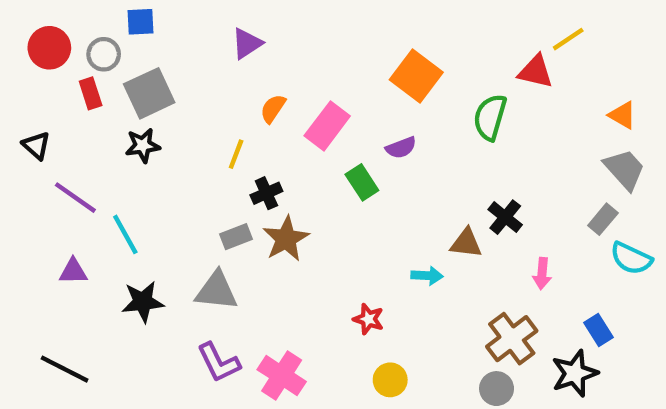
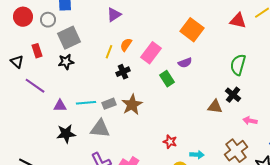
red triangle: (536, 72) -> (238, 21), moved
red rectangle: (91, 93) -> (37, 51), moved
green semicircle: (490, 117) -> (238, 65), moved
yellow line: (236, 154) -> (109, 52), moved
black cross: (266, 193) -> (123, 72), moved
cyan line: (125, 234) -> (86, 103), moved, turned -66
purple triangle: (73, 271) -> (60, 106), moved
pink arrow: (542, 274) -> (250, 121), turned 96
cyan arrow: (427, 276) -> (197, 155), moved

